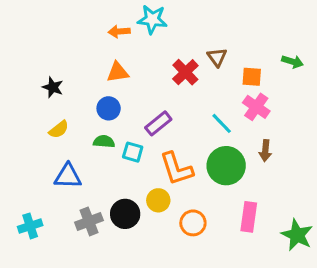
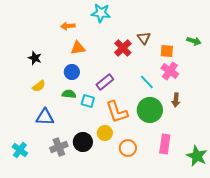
orange arrow: (119, 31) -> (68, 26), moved
cyan cross: (30, 226) -> (20, 150), turned -35

